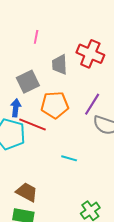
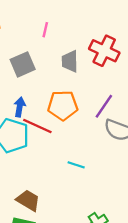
gray square: (28, 82) -> (23, 64), moved

